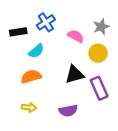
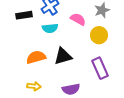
cyan semicircle: (36, 51) -> (50, 28), moved, turned 35
black triangle: (75, 74) -> (63, 56), moved

